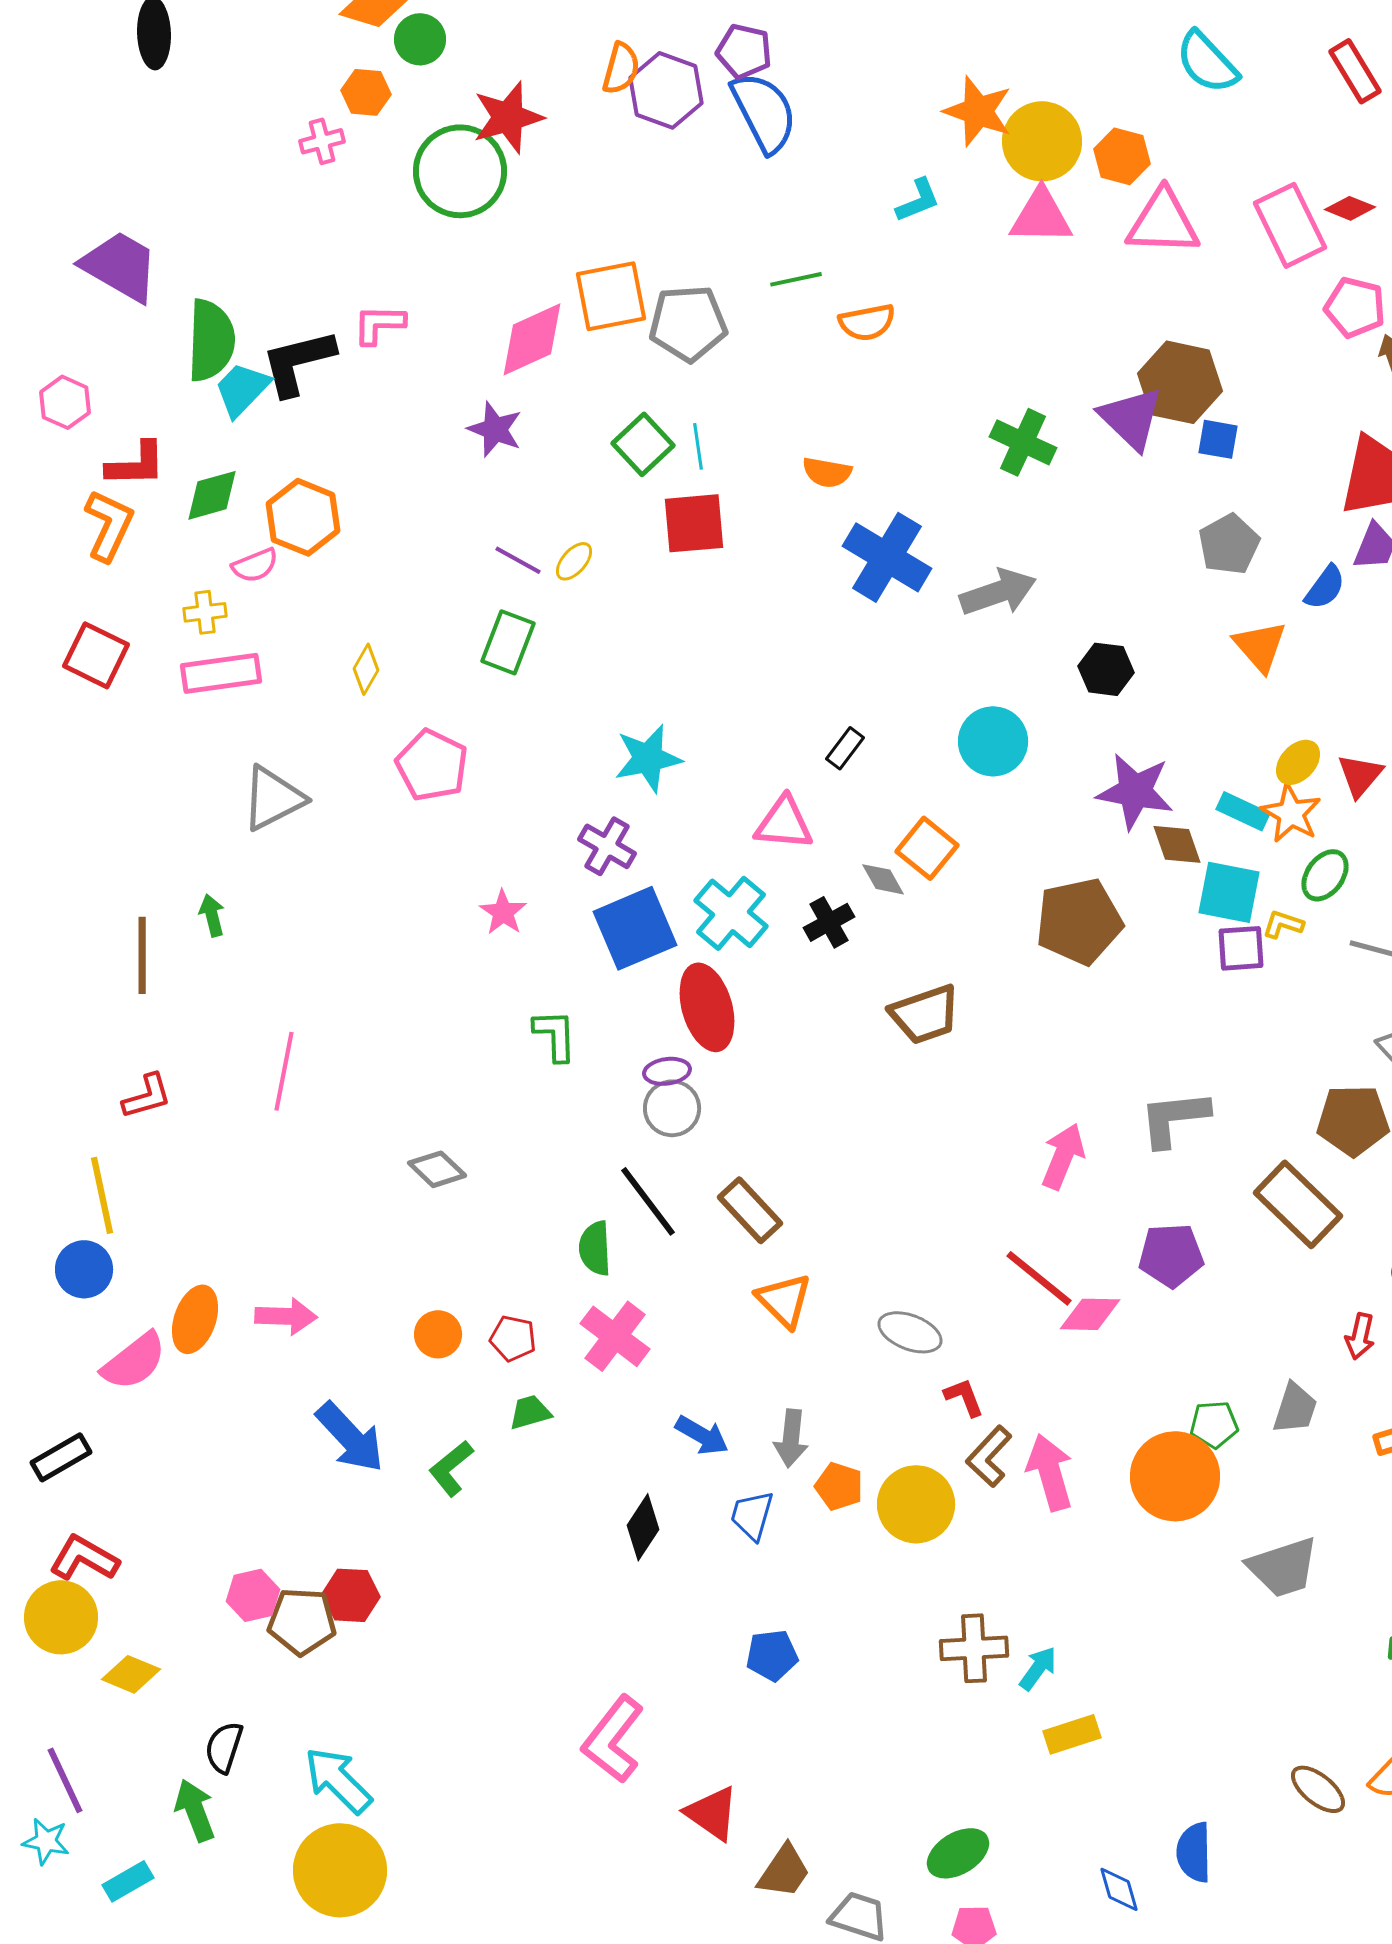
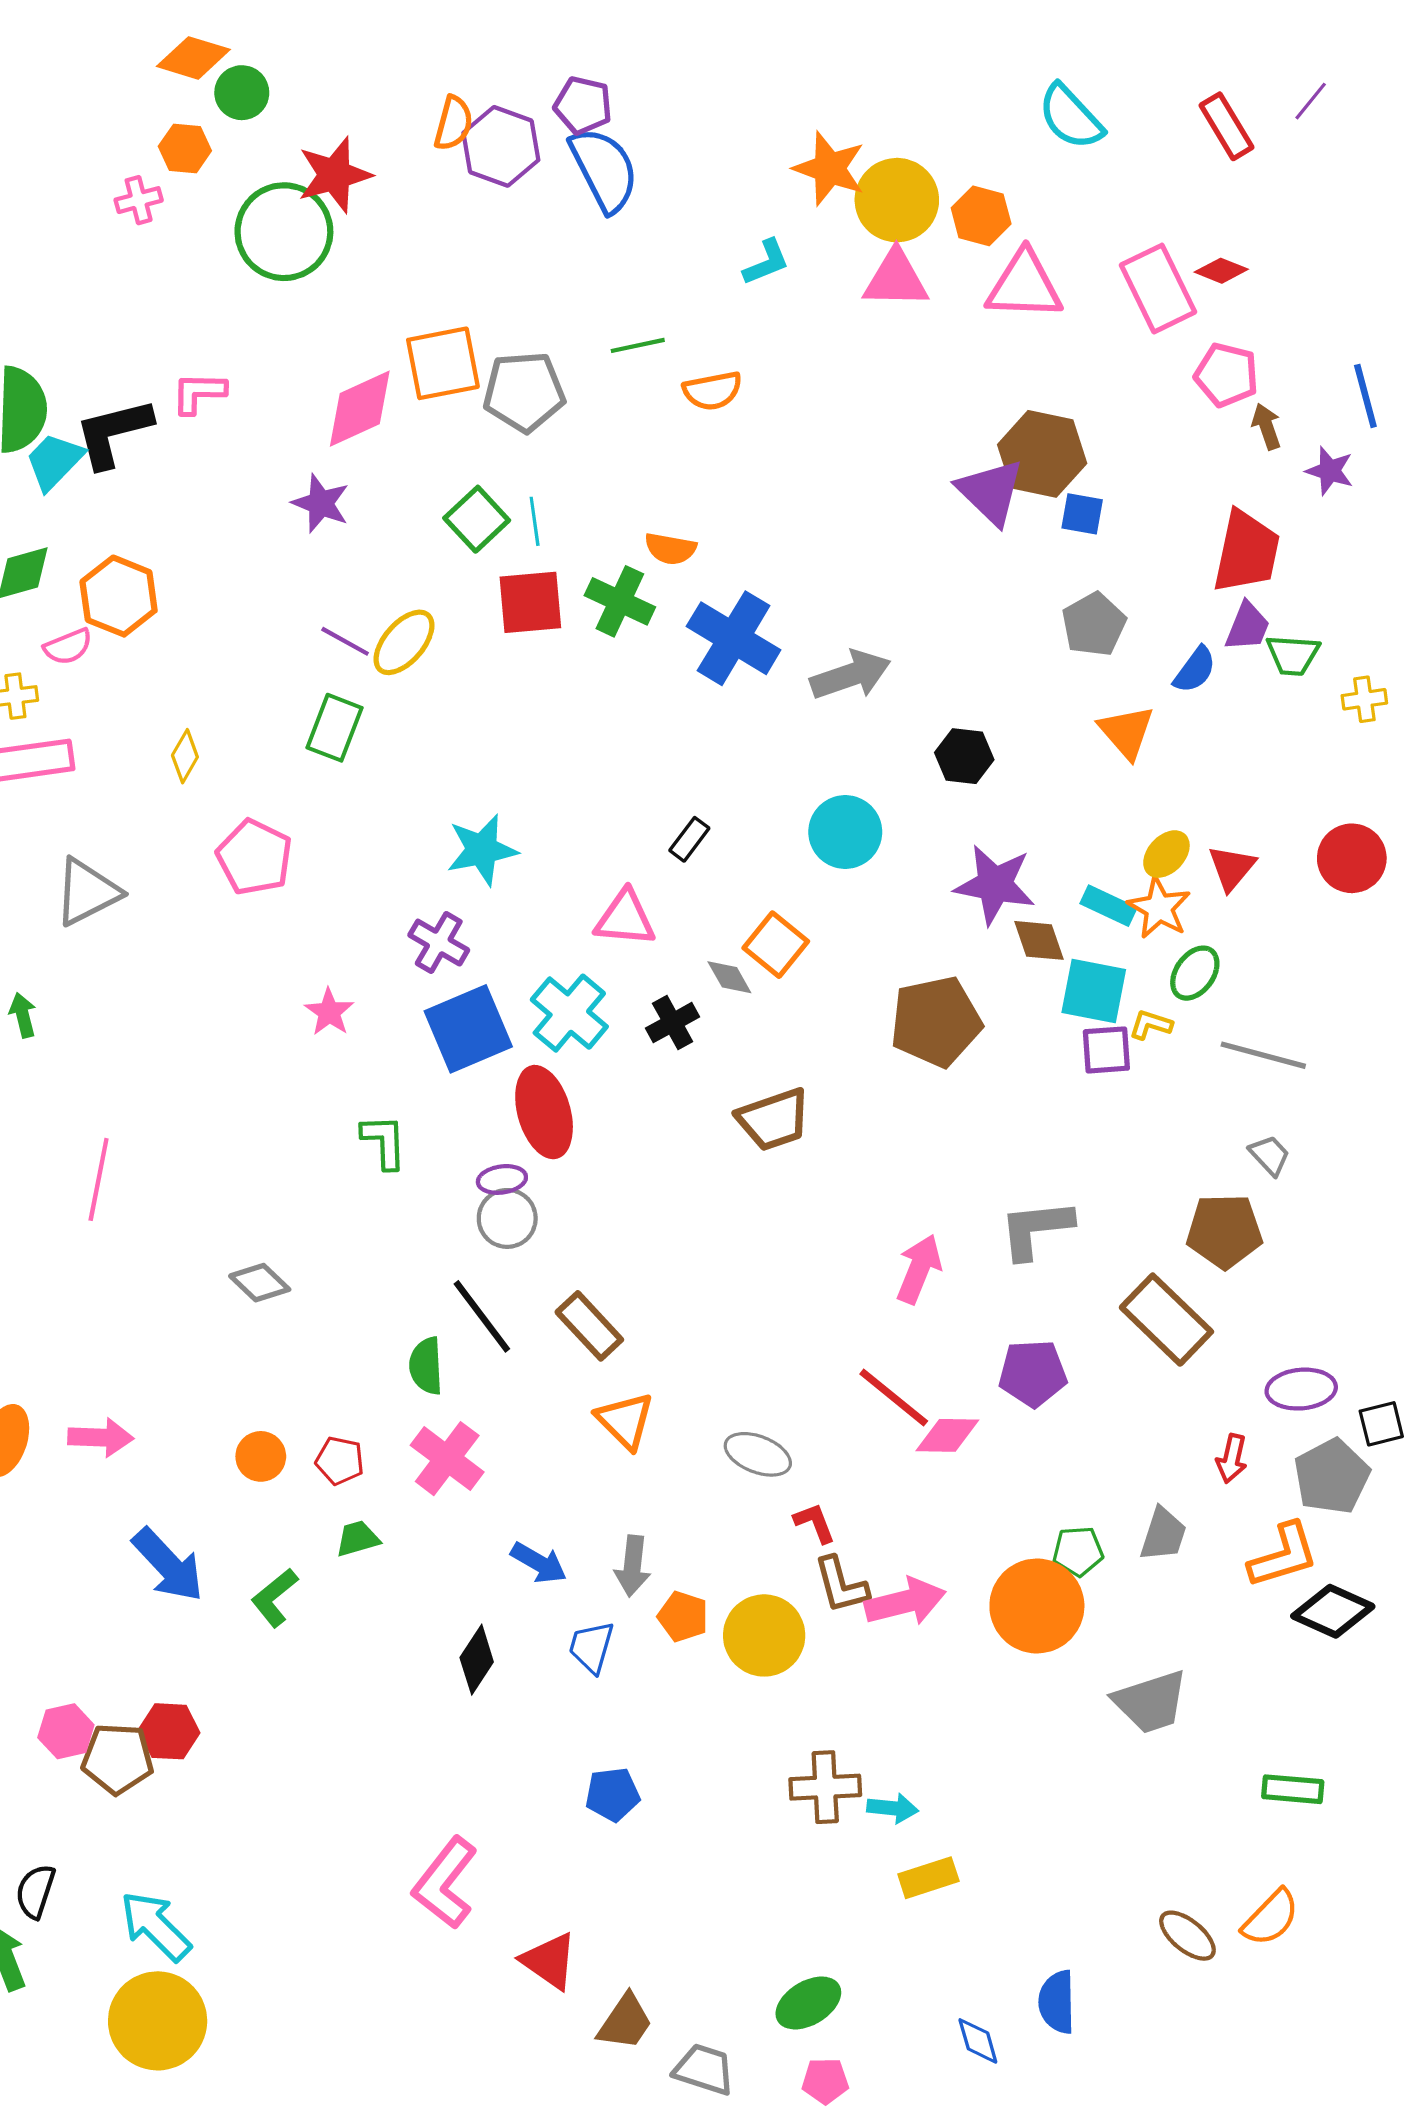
green cross: (1023, 442) -> (620, 601), moved
yellow ellipse: (574, 561) -> (404, 642), size x1.6
brown L-shape: (989, 1456) -> (841, 1585), turned -58
pink arrow: (1050, 1472) -> (905, 1602), turned 92
cyan arrow: (1038, 1668) -> (893, 1808), turned 60

